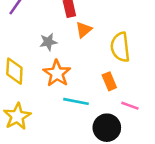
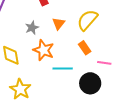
orange triangle: (84, 30) -> (59, 24), moved
yellow semicircle: (120, 47) -> (87, 20), turned 60

